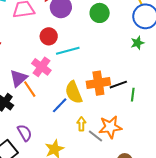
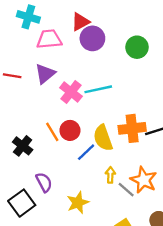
red circle: (49, 36) -> (70, 130), moved
pink cross: (41, 67) -> (71, 92), moved
purple triangle: (19, 78) -> (45, 74), moved
orange star: (110, 127) -> (144, 180), turned 30

